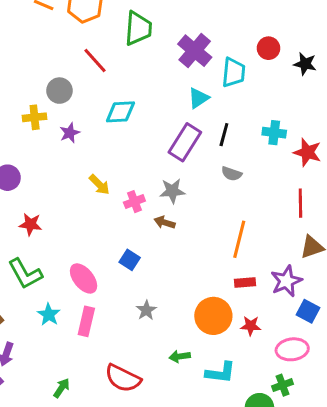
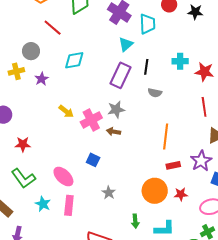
pink cross: (134, 202) -> (91, 120), size x1.5
green arrow: (180, 356) -> (135, 221), turned -80

